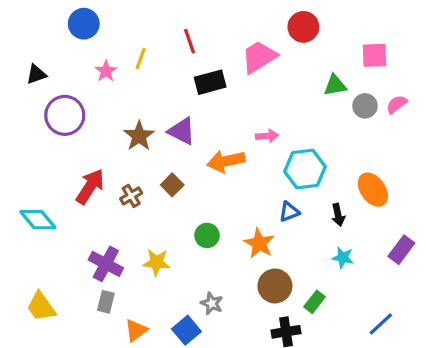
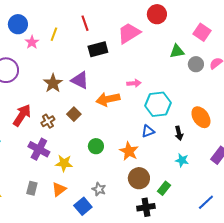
blue circle: (84, 24) -> (18, 24), moved
pink square: (374, 55) -> (202, 32), turned 36
purple cross: (106, 264) -> (39, 149), moved
orange triangle: (136, 330) -> (59, 189), moved

